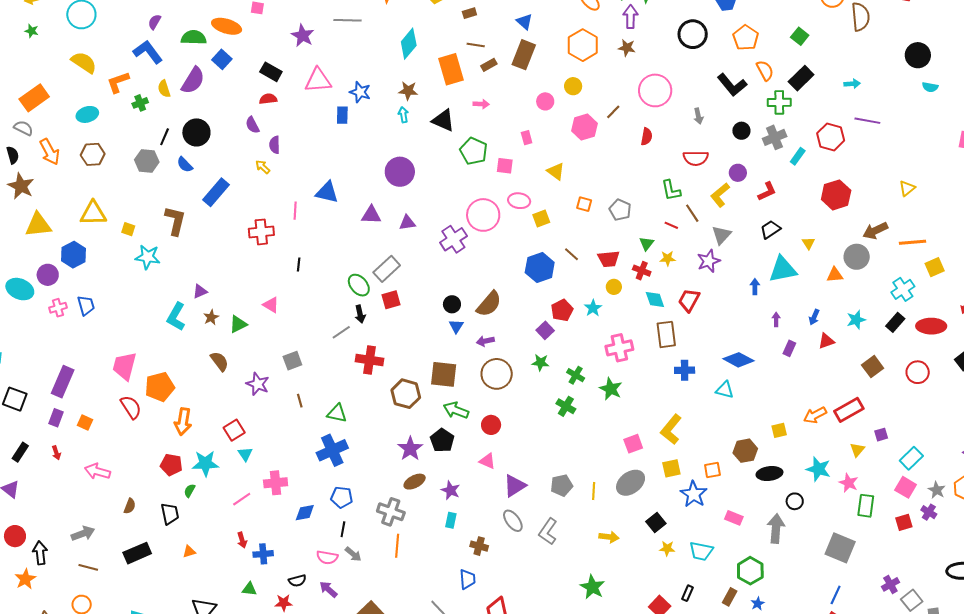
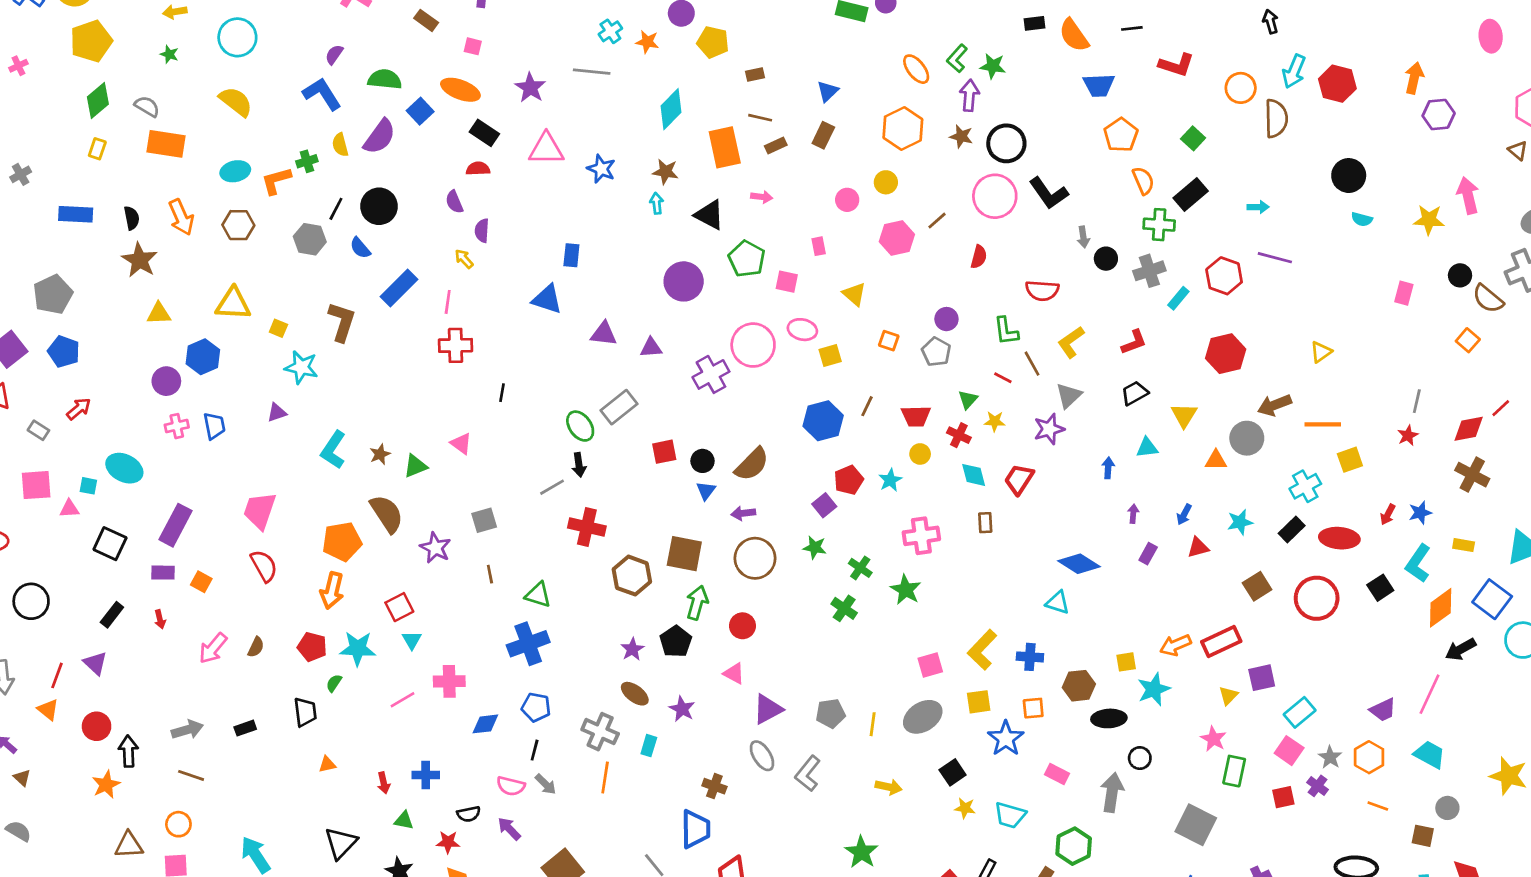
blue triangle: (525, 22) -> (828, 91), turned 30
orange ellipse: (227, 26) -> (460, 90), moved
black circle: (693, 34) -> (1006, 143), moved
brown rectangle: (524, 55) -> (823, 135), size x0.7
orange L-shape: (118, 82) -> (276, 181), moved
black L-shape: (732, 85) -> (1049, 193), moved
orange rectangle: (34, 98) -> (166, 144), turned 40
blue rectangle: (342, 115) -> (571, 255), moved
gray arrow: (698, 116) -> (1083, 237), moved
gray semicircle: (23, 128) -> (147, 106), moved
purple circle: (400, 172) -> (684, 281), moved
purple circle: (738, 173) -> (946, 319), moved
pink line: (295, 211) -> (448, 302), moved
yellow triangle: (38, 225) -> (159, 314), size x0.7
yellow triangle: (808, 243) -> (1184, 415), size x1.5
brown line: (572, 254) -> (867, 406), turned 70
cyan triangle: (783, 269) -> (1147, 448), size x0.6
cyan ellipse: (20, 289) -> (124, 468), moved
purple triangle: (200, 291) -> (277, 413), moved
red square: (391, 300) -> (664, 452), moved
brown rectangle: (666, 334) -> (985, 523), size x0.6
brown semicircle: (219, 361) -> (387, 514), size x1.4
blue cross: (685, 370) -> (1030, 657), moved
red circle: (918, 372) -> (1317, 598), size x1.4
orange pentagon: (160, 387) -> (342, 542), moved
green arrow: (456, 410) -> (697, 603), turned 80
purple rectangle: (56, 418) -> (163, 573), turned 66
purple square: (881, 435) -> (1262, 678), size x1.5
purple star: (410, 449) -> (632, 649), size x0.7
cyan star: (818, 469) -> (1154, 689), moved, turned 30
pink arrow: (97, 471) -> (213, 648), turned -70
brown ellipse: (415, 482) -> (635, 694), turned 60
brown semicircle: (130, 506) -> (256, 647), moved
cyan rectangle: (451, 520) -> (649, 746), moved
red arrow: (242, 540) -> (384, 783), moved
black rectangle: (137, 553) -> (245, 728), moved, size x0.6
blue trapezoid: (467, 579) -> (695, 829), size x1.4

